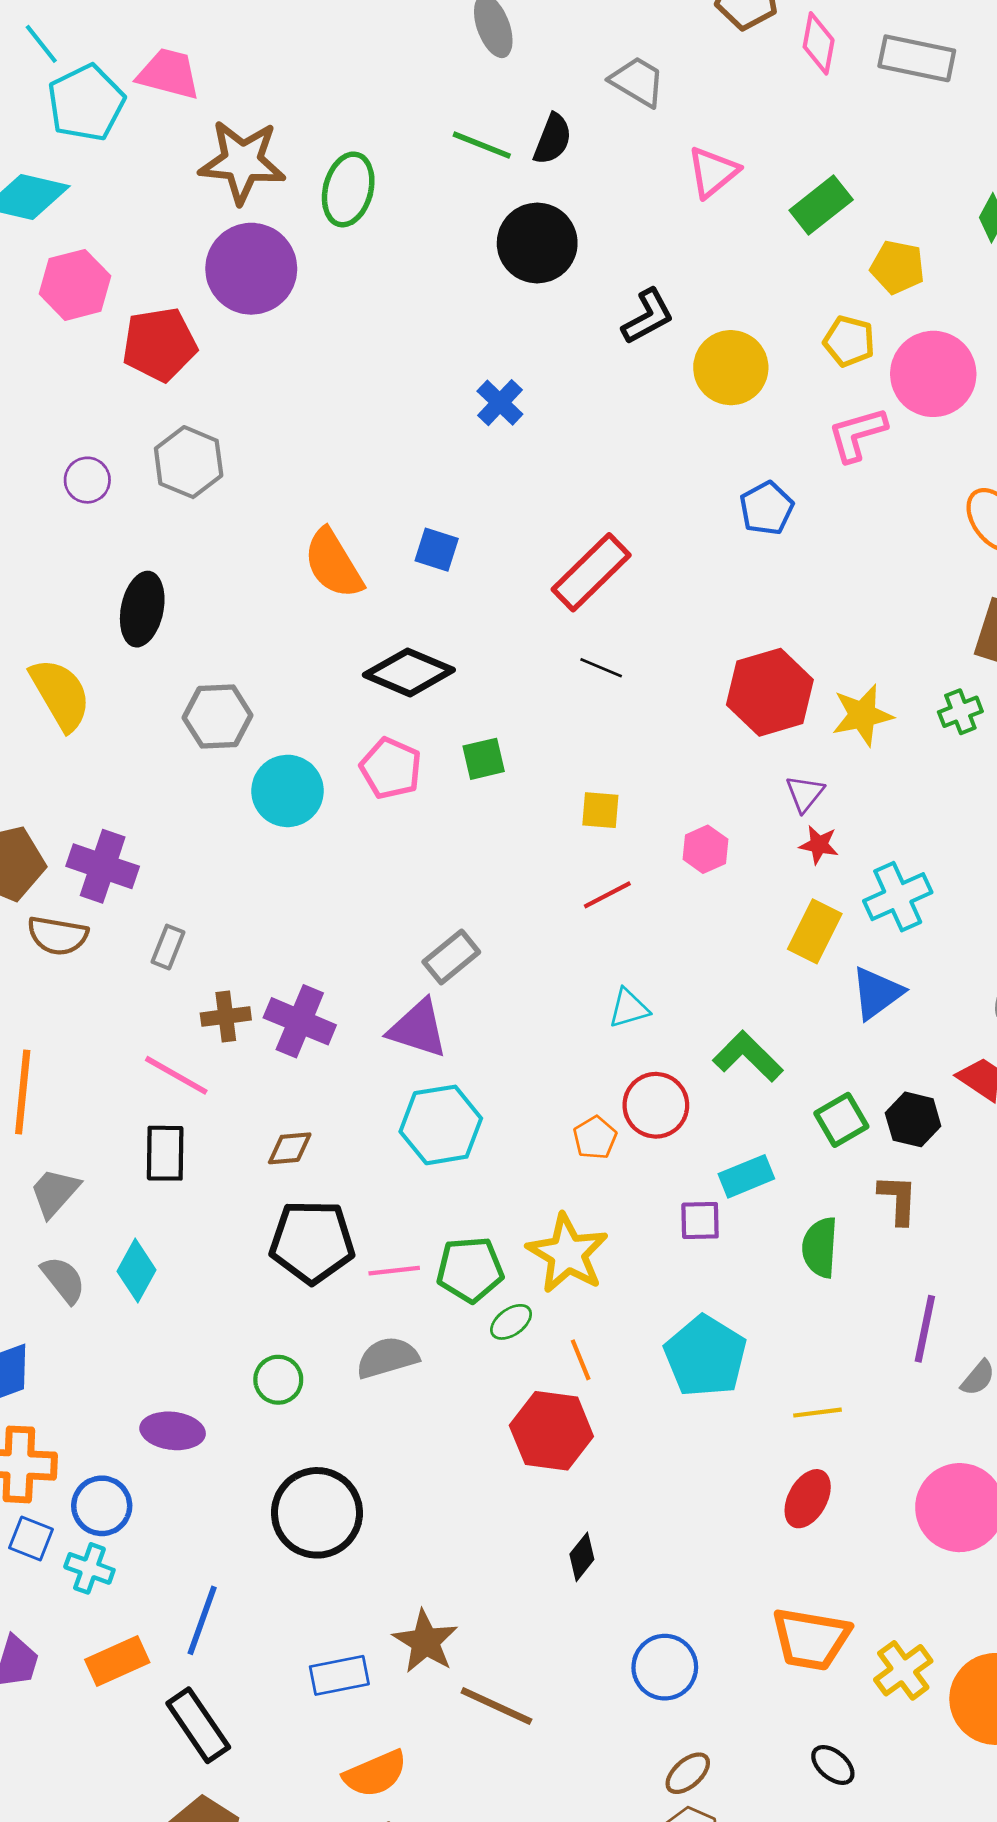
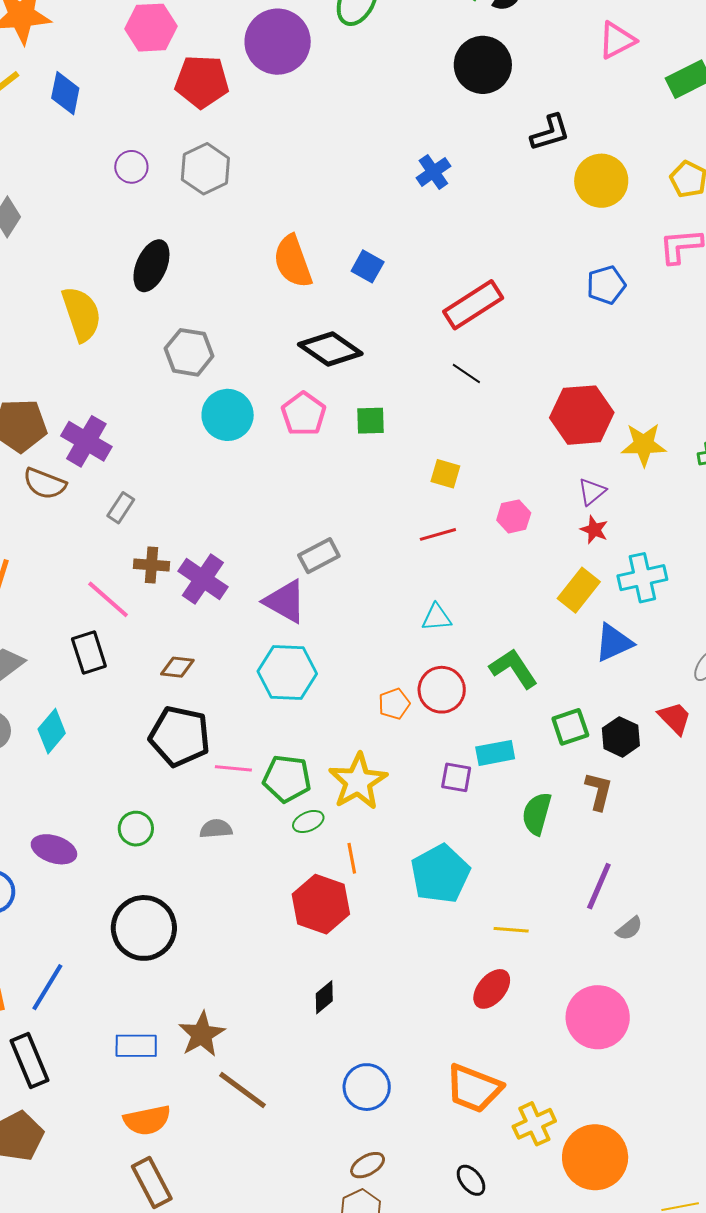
black rectangle: (165, 1153) -> (89, 653), turned -30
gray semicircle: (387, 1358) -> (216, 829), size x0.7

